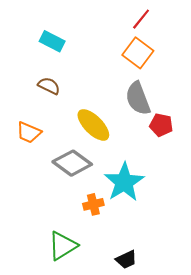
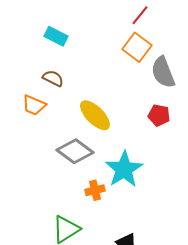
gray semicircle: (138, 98) -> (163, 72), moved
orange trapezoid: (29, 132) -> (34, 105), moved

